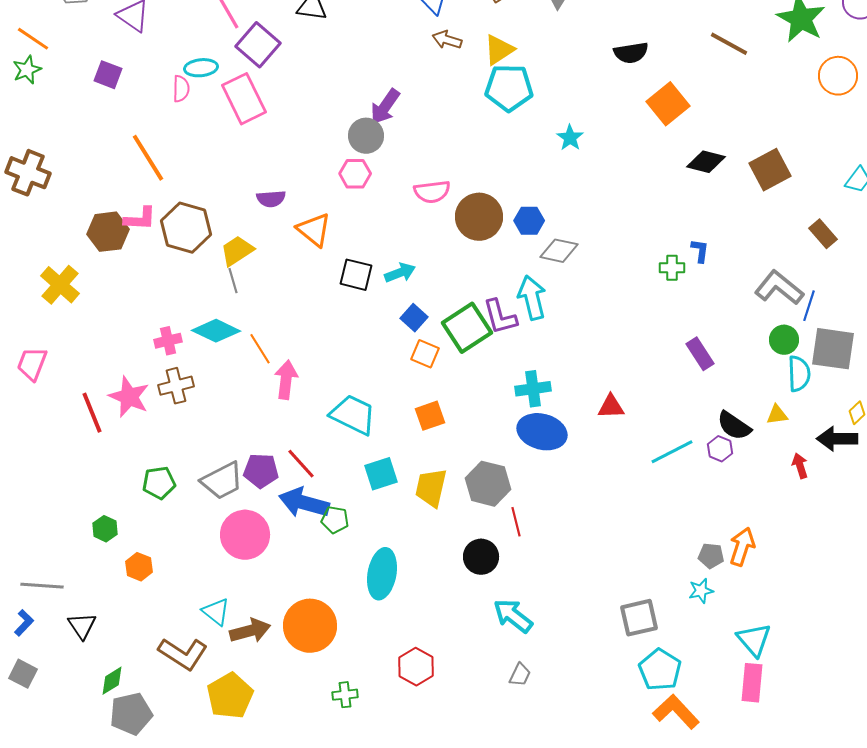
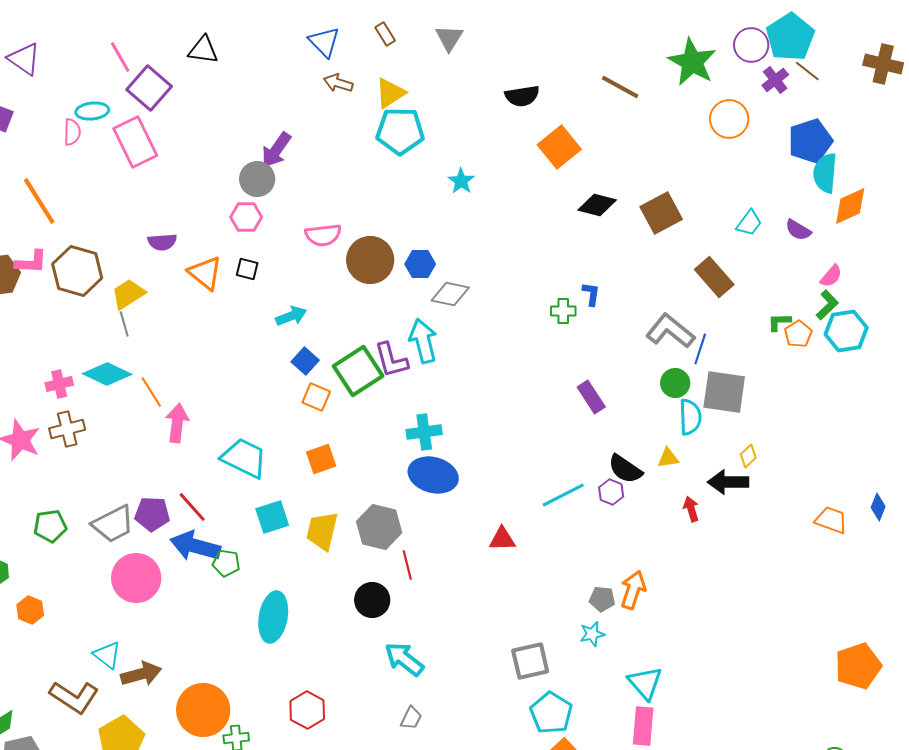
brown rectangle: (823, 234) -> (714, 277), size x1.4
black square: (356, 275) -> (247, 269), moved, size x0.7
red triangle: (611, 407) -> (502, 539), moved
orange circle: (310, 626) -> (203, 710), moved

